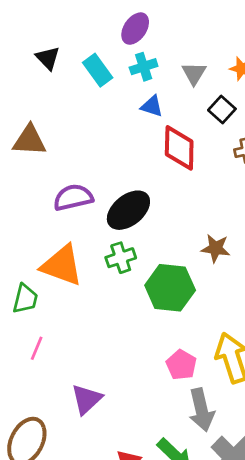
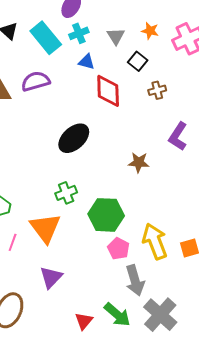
cyan rectangle: (98, 70) -> (46, 38), size x1.4
purple semicircle: (73, 197) -> (35, 81), moved
green cross: (121, 258) -> (66, 193), moved
orange triangle: (62, 265) -> (45, 228), moved, turned 36
green hexagon: (170, 288) -> (106, 215), moved

